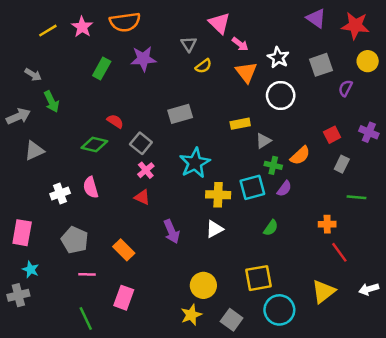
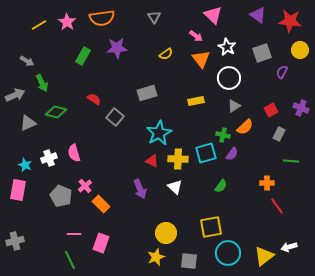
pink triangle: (219, 23) -> (213, 15), moved
gray triangle: (189, 44) -> (154, 17), moved
gray triangle: (263, 141) -> (234, 106), moved
green diamond: (94, 144) -> (56, 112), moved
pink cross: (146, 170) -> (85, 186), moved
red triangle: (142, 197) -> (152, 161), moved
white triangle: (214, 229) -> (175, 187), turned -49
cyan star: (31, 269) -> (25, 165), moved
pink line: (87, 274) -> (74, 234), moved
white arrow: (369, 289) -> (289, 247), moved
yellow triangle: (323, 292) -> (264, 256), moved
gray square: (232, 320) -> (189, 261), turned -30

